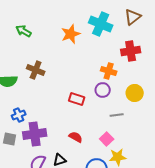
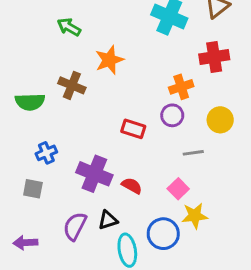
green arrow: (24, 31) -> (69, 27), moved
orange star: (71, 34) -> (109, 60), moved
orange cross: (109, 71) -> (181, 87), turned -35
purple cross: (35, 134) -> (94, 174), moved, turned 30

